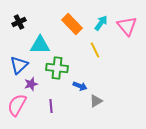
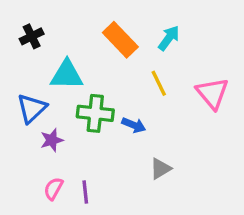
pink triangle: (127, 26) -> (212, 93), moved
blue arrow: (80, 86) -> (134, 125), moved
pink semicircle: (17, 105) -> (53, 189), moved, size x0.6
purple line: (51, 106) -> (85, 192), moved

